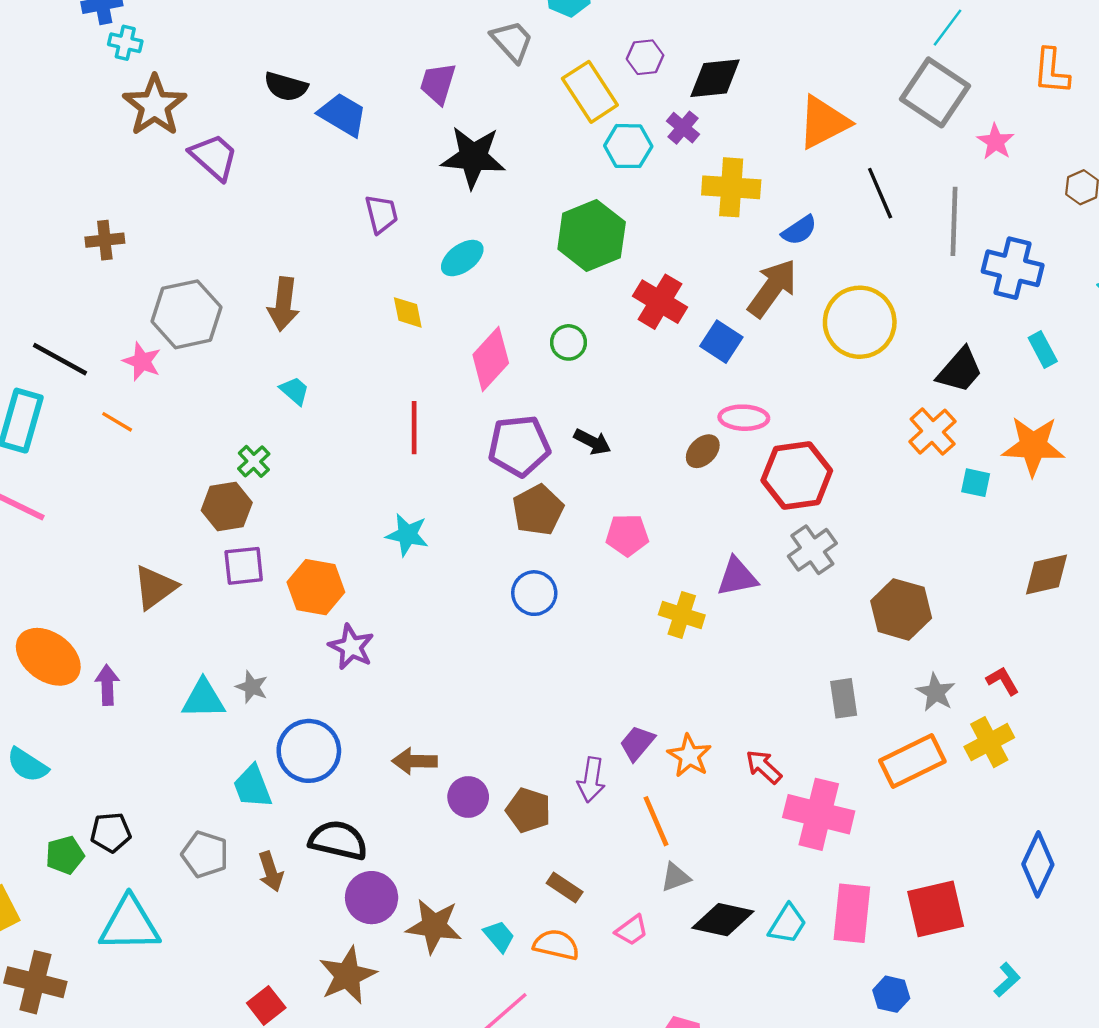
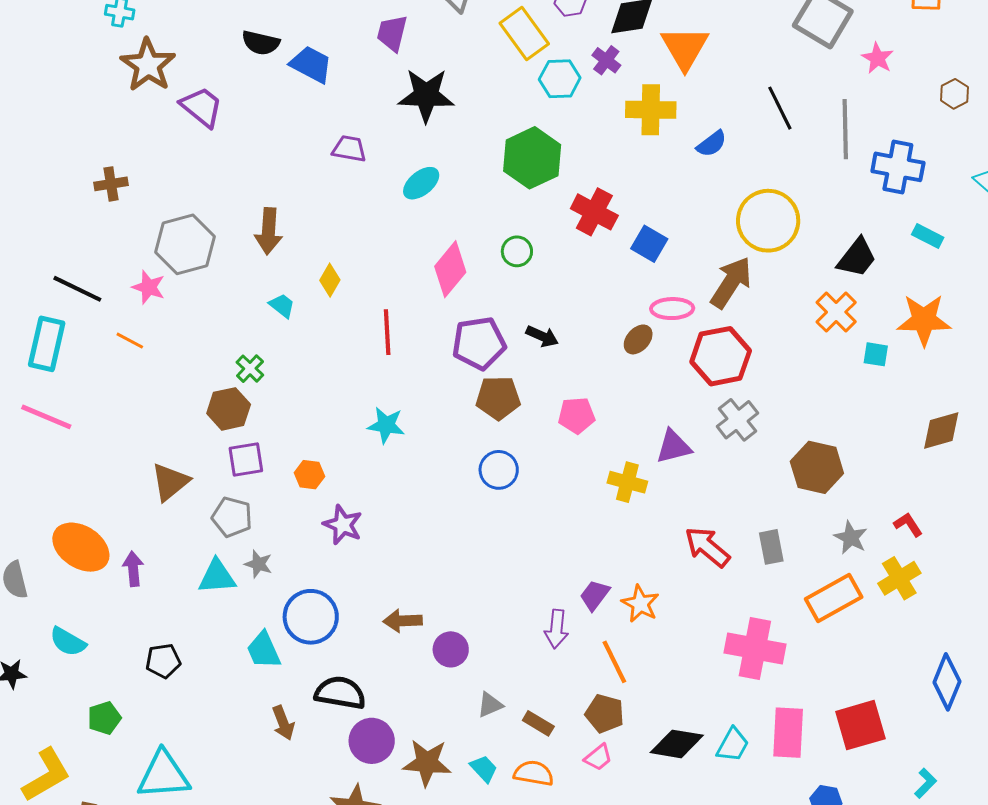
orange triangle: (824, 122) -> (685, 48), moved, turned -30
purple trapezoid: (381, 214) -> (349, 149), turned -63
brown arrow: (772, 288) -> (731, 283), moved
yellow diamond: (408, 312) -> (330, 280), moved, turned 44
cyan rectangle: (1043, 349) -> (928, 236), turned -32
brown pentagon: (538, 510) -> (498, 398), turned 30
orange hexagon: (316, 587) -> (309, 475), size x0.6
red arrow: (764, 767) -> (707, 547), moved, size x1.4
brown pentagon: (528, 810) -> (605, 714), moved
black pentagon: (111, 832) -> (163, 661), moved
gray pentagon: (205, 854) -> (232, 517), moved
gray triangle: (675, 877) -> (490, 705), moved

